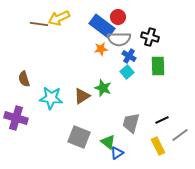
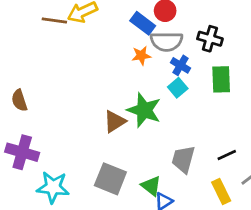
blue rectangle: (102, 26) -> (143, 23), size x0.7
brown semicircle: (24, 79) -> (19, 100), moved
green star: (103, 88) -> (144, 110), size x1.4
cyan star: (51, 98) -> (53, 187), moved

